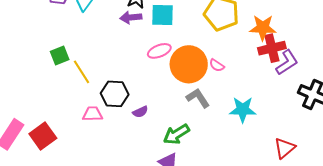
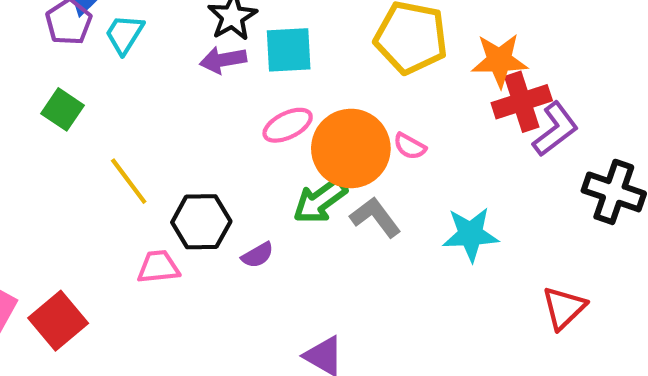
green square: (60, 56) -> (63, 109), moved, turned -30
green arrow: (176, 134) -> (320, 201), moved

